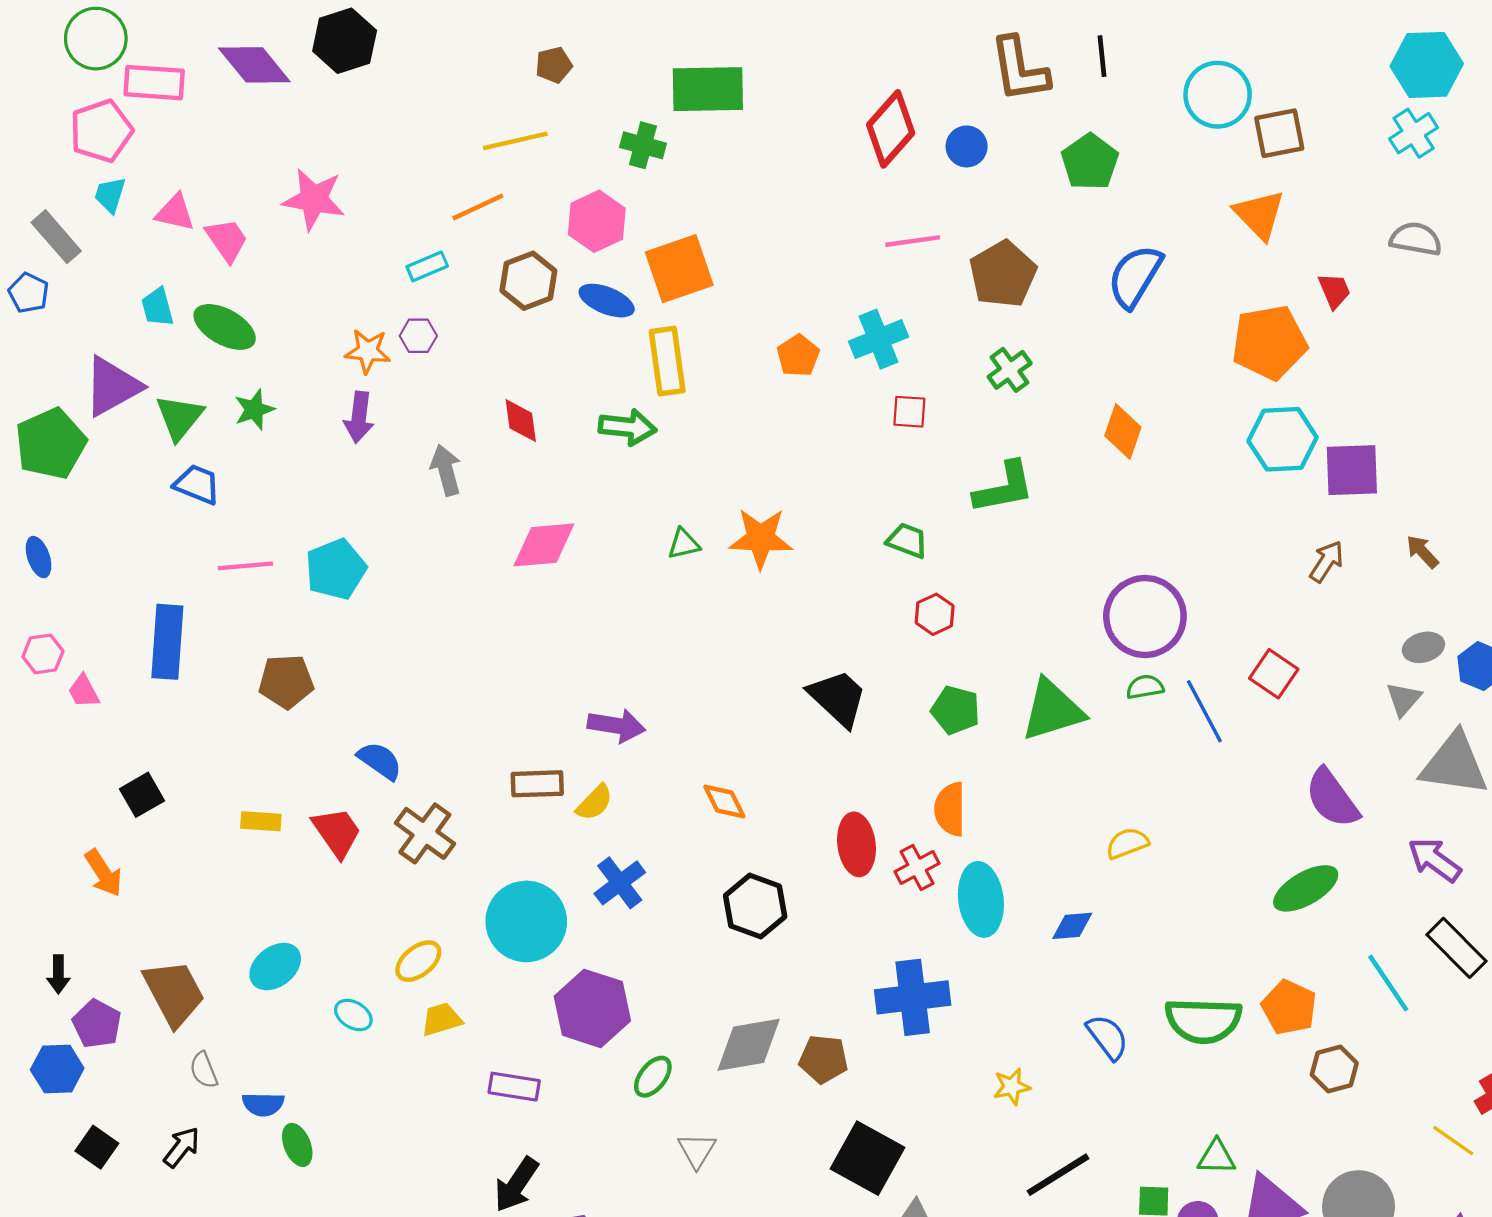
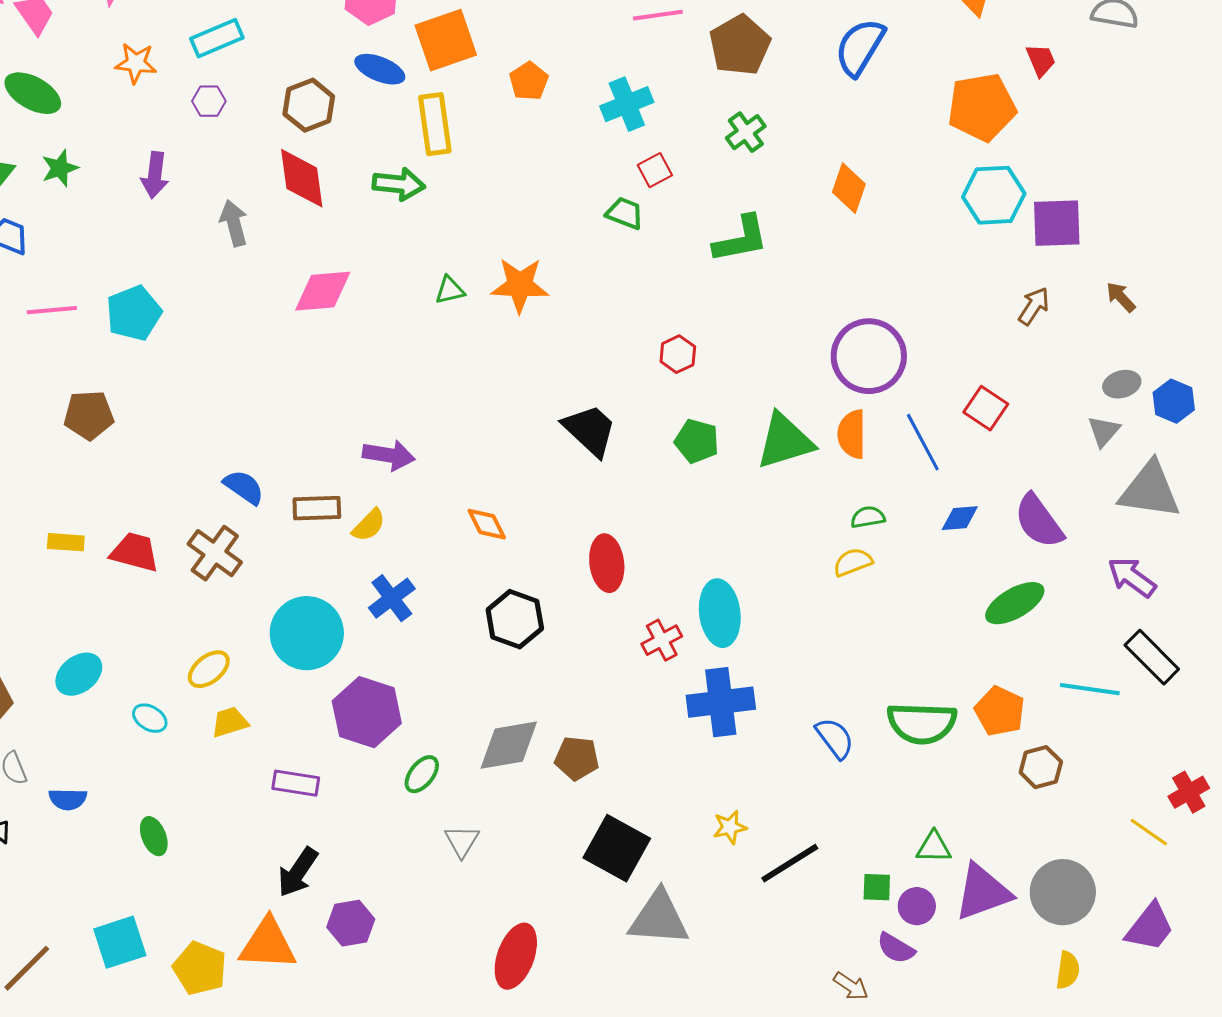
cyan rectangle: (427, 266) -> (217, 38), size x1.4
brown hexagon: (528, 281) -> (309, 105), moved
orange star: (368, 351) -> (136, 63), moved
orange pentagon: (798, 356) -> (529, 81), moved
red square: (909, 412) -> (655, 170), turned -32
red diamond: (521, 421) -> (302, 178), size x1.5
green trapezoid: (907, 541) -> (625, 213), moved
green semicircle: (1145, 687) -> (868, 517), moved
blue semicircle: (380, 761) -> (244, 487), moved
orange semicircle: (950, 809) -> (852, 434), moved
red trapezoid: (337, 832) -> (135, 552), turned -40
red cross: (917, 868) -> (662, 640), moved
blue diamond: (1072, 926) -> (960, 518), moved
cyan line: (1388, 983) -> (1090, 689), turned -48
blue cross: (913, 997) -> (721, 702), moved
yellow star: (1012, 1087) -> (730, 827), moved
green ellipse: (297, 1145) -> (154, 836), moved

